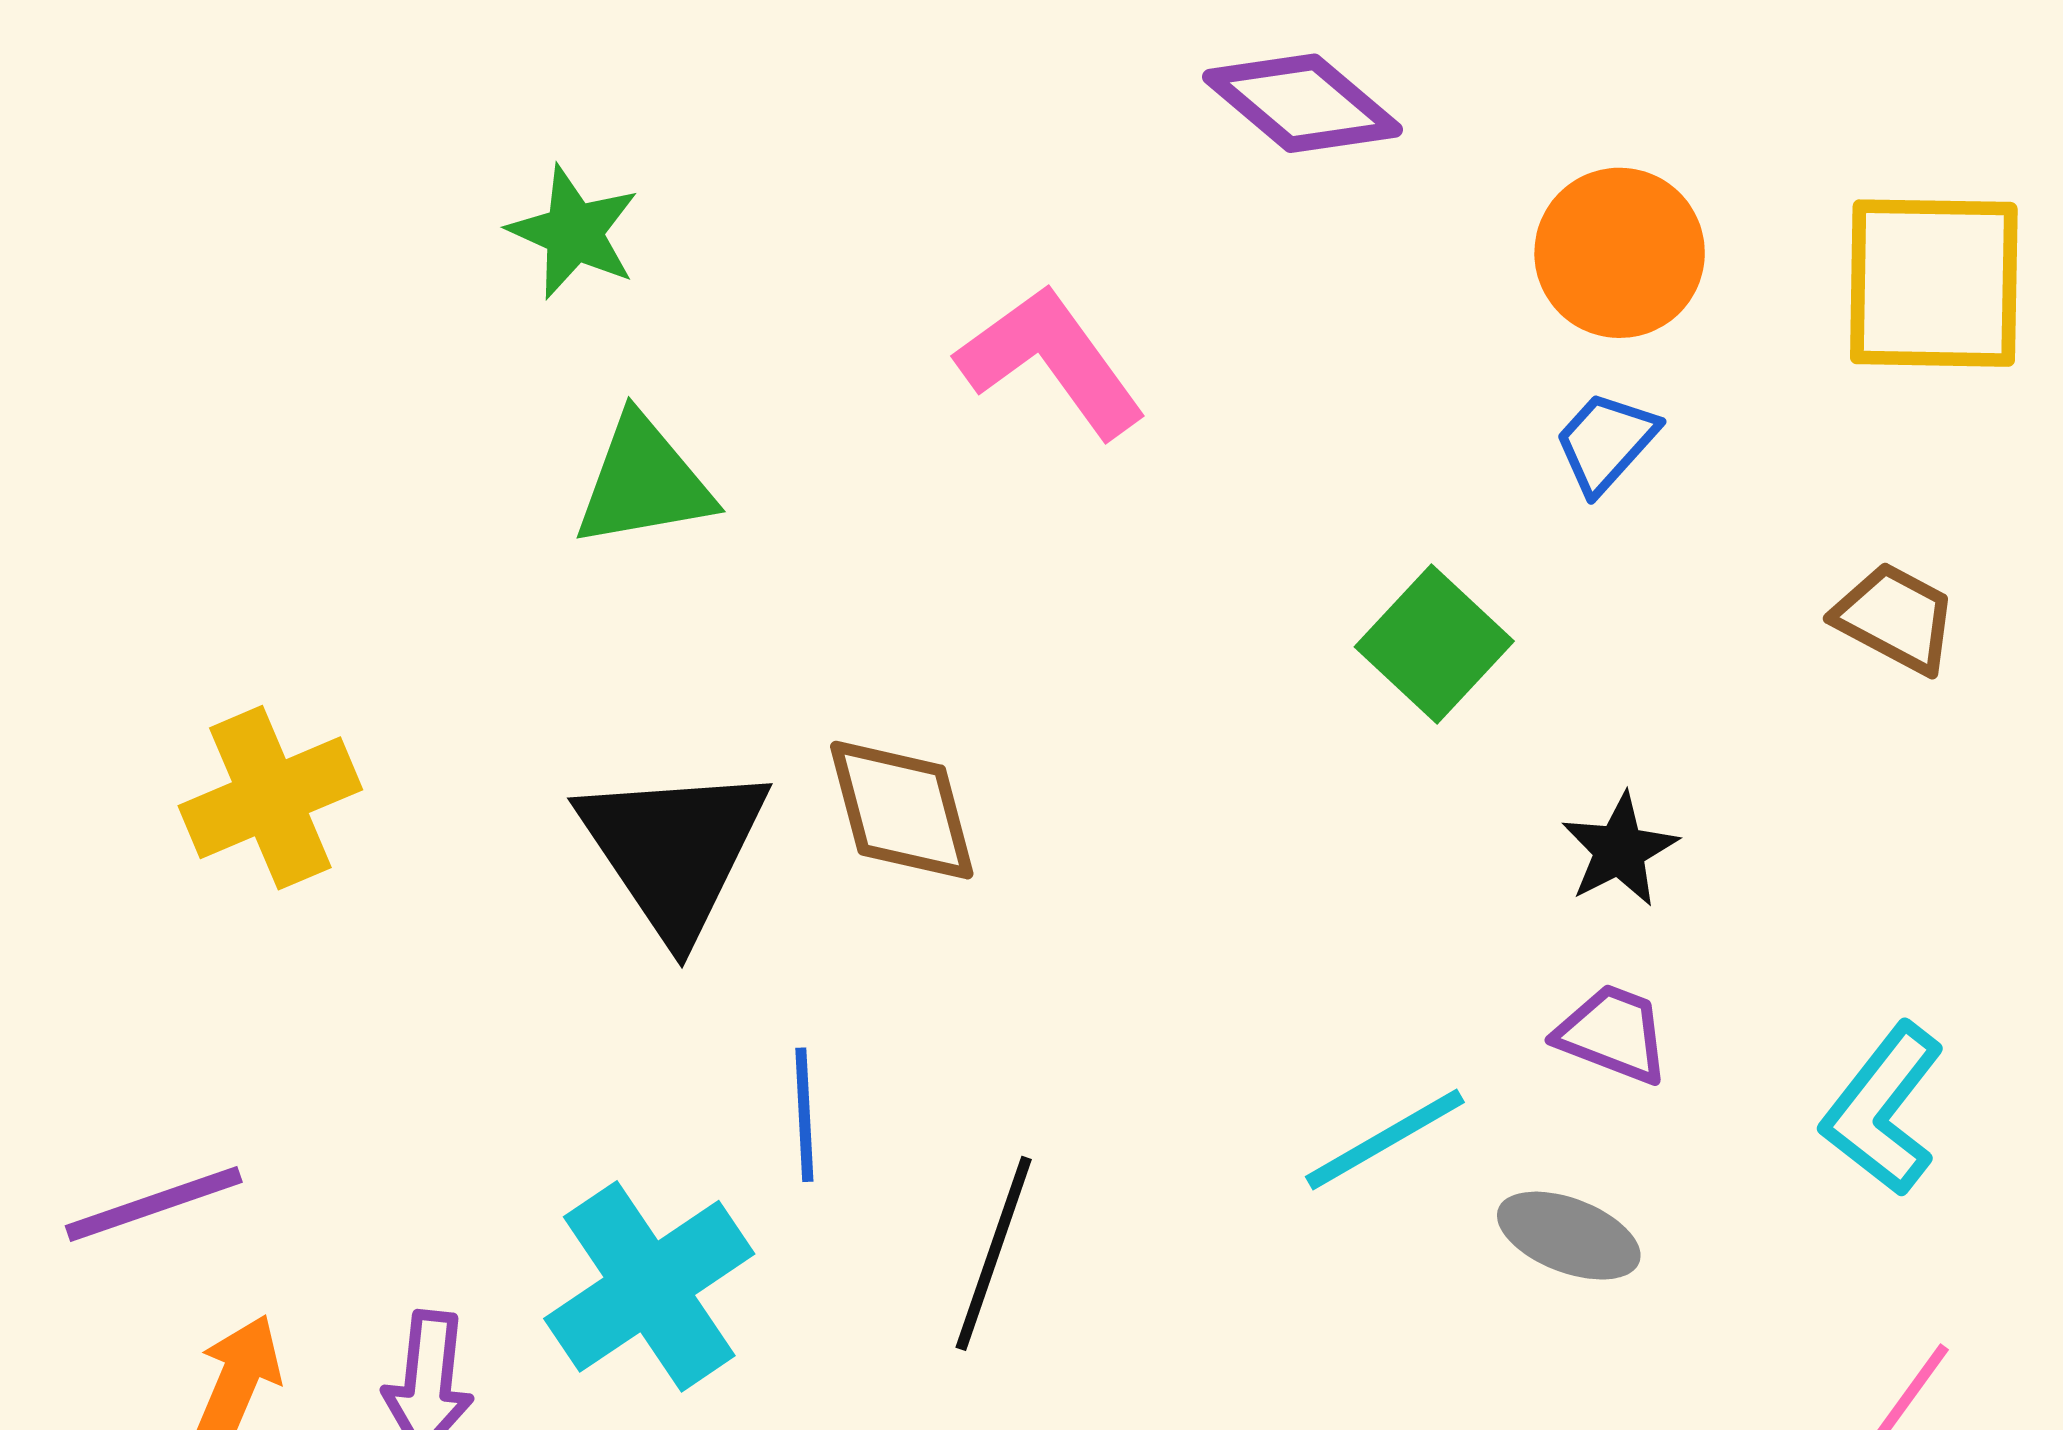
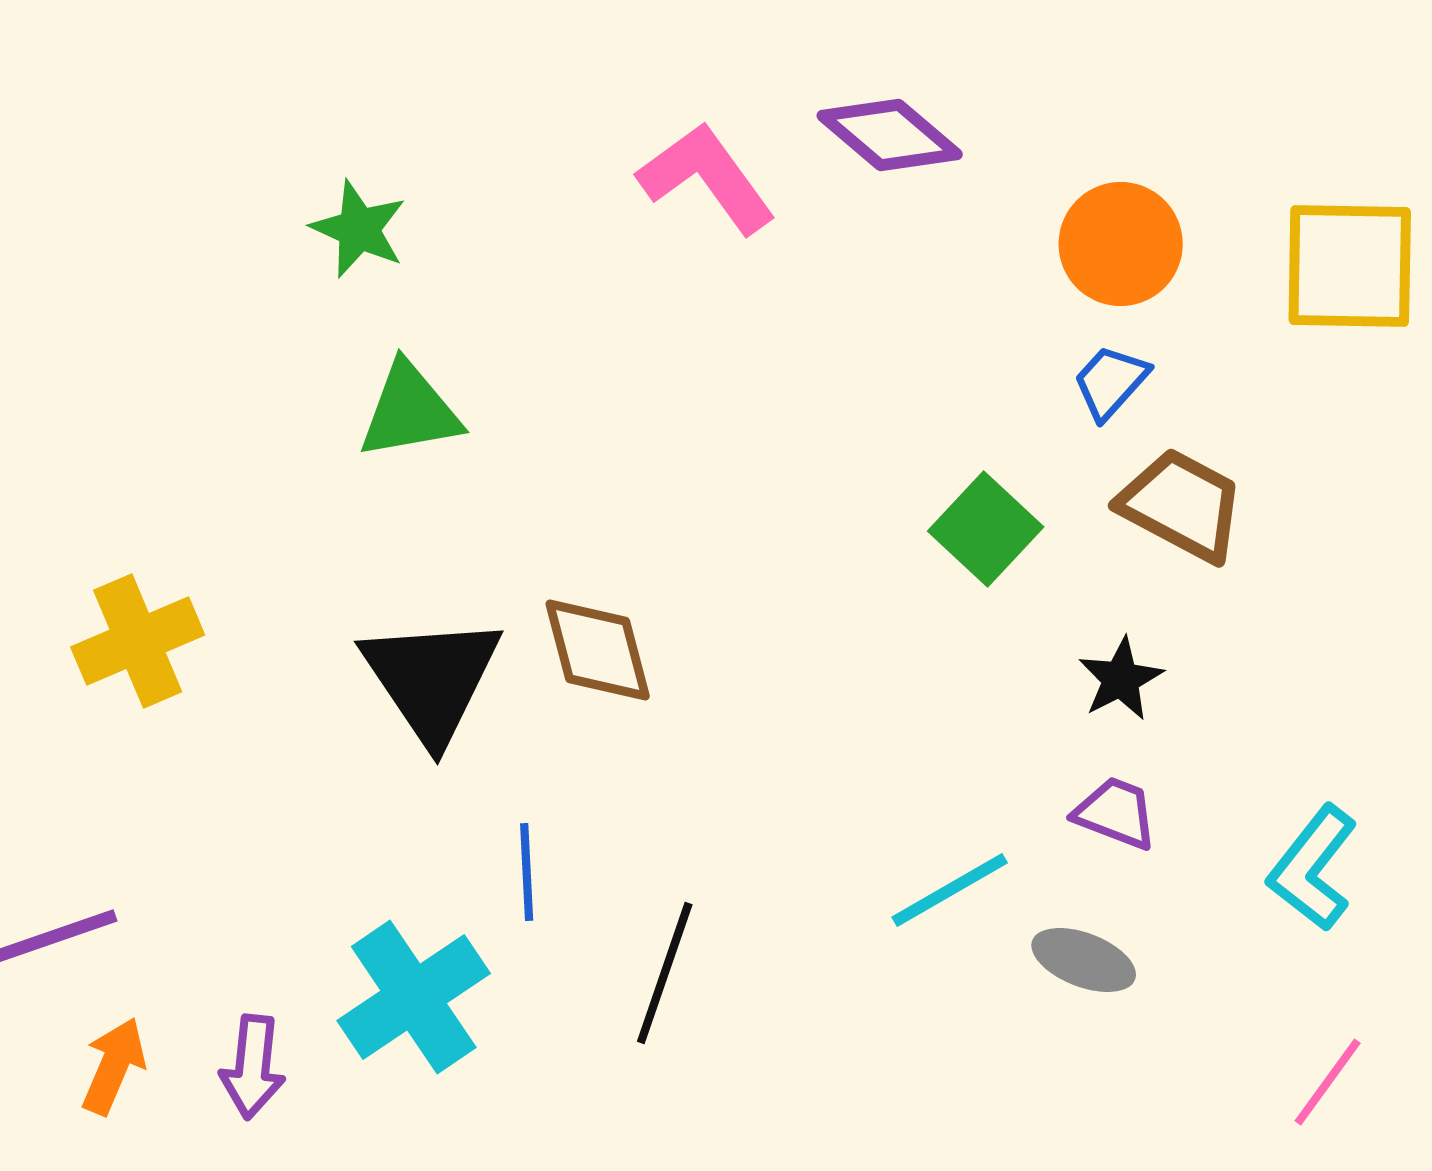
pink L-shape: (1051, 361) -> (707, 178), moved
brown trapezoid: (1895, 618) -> (1182, 505), moved, size x1.4

